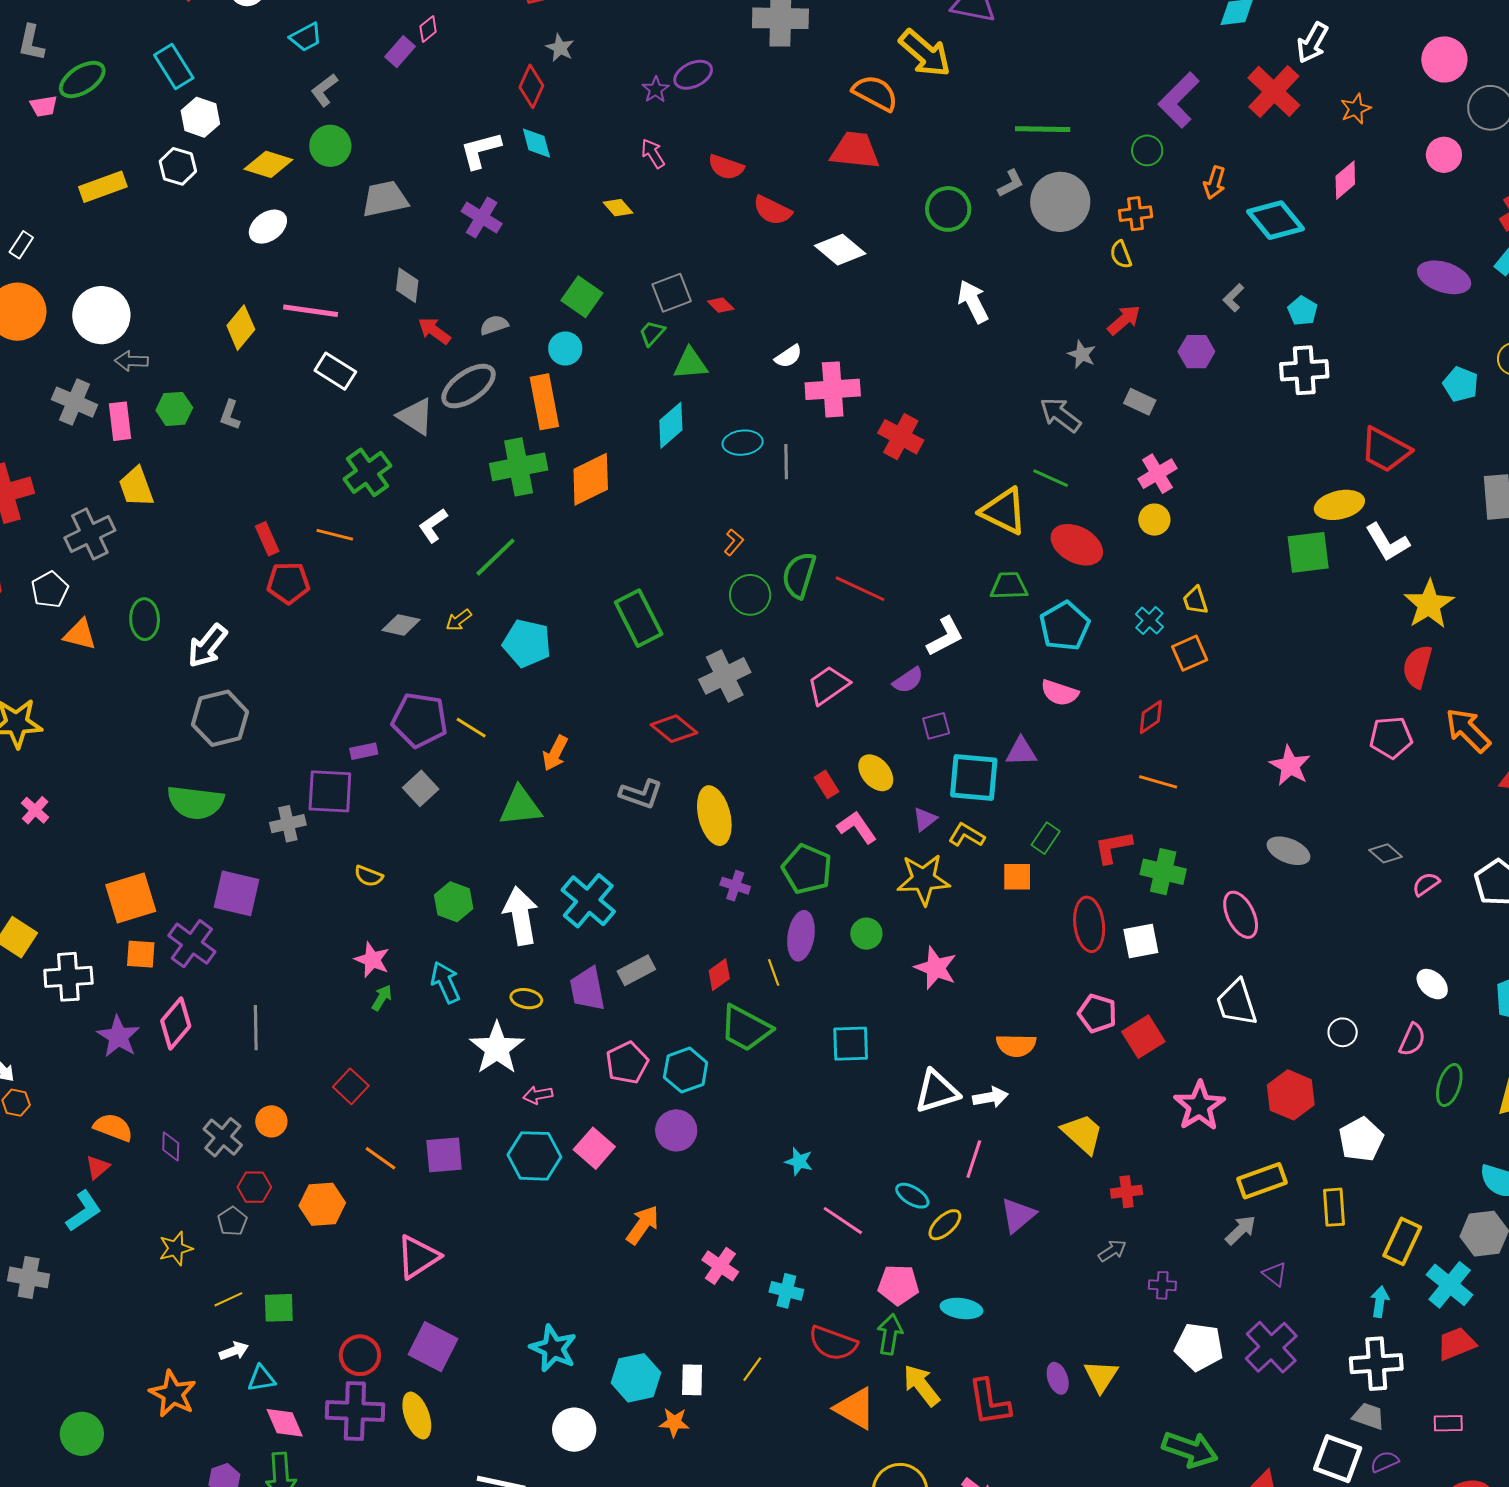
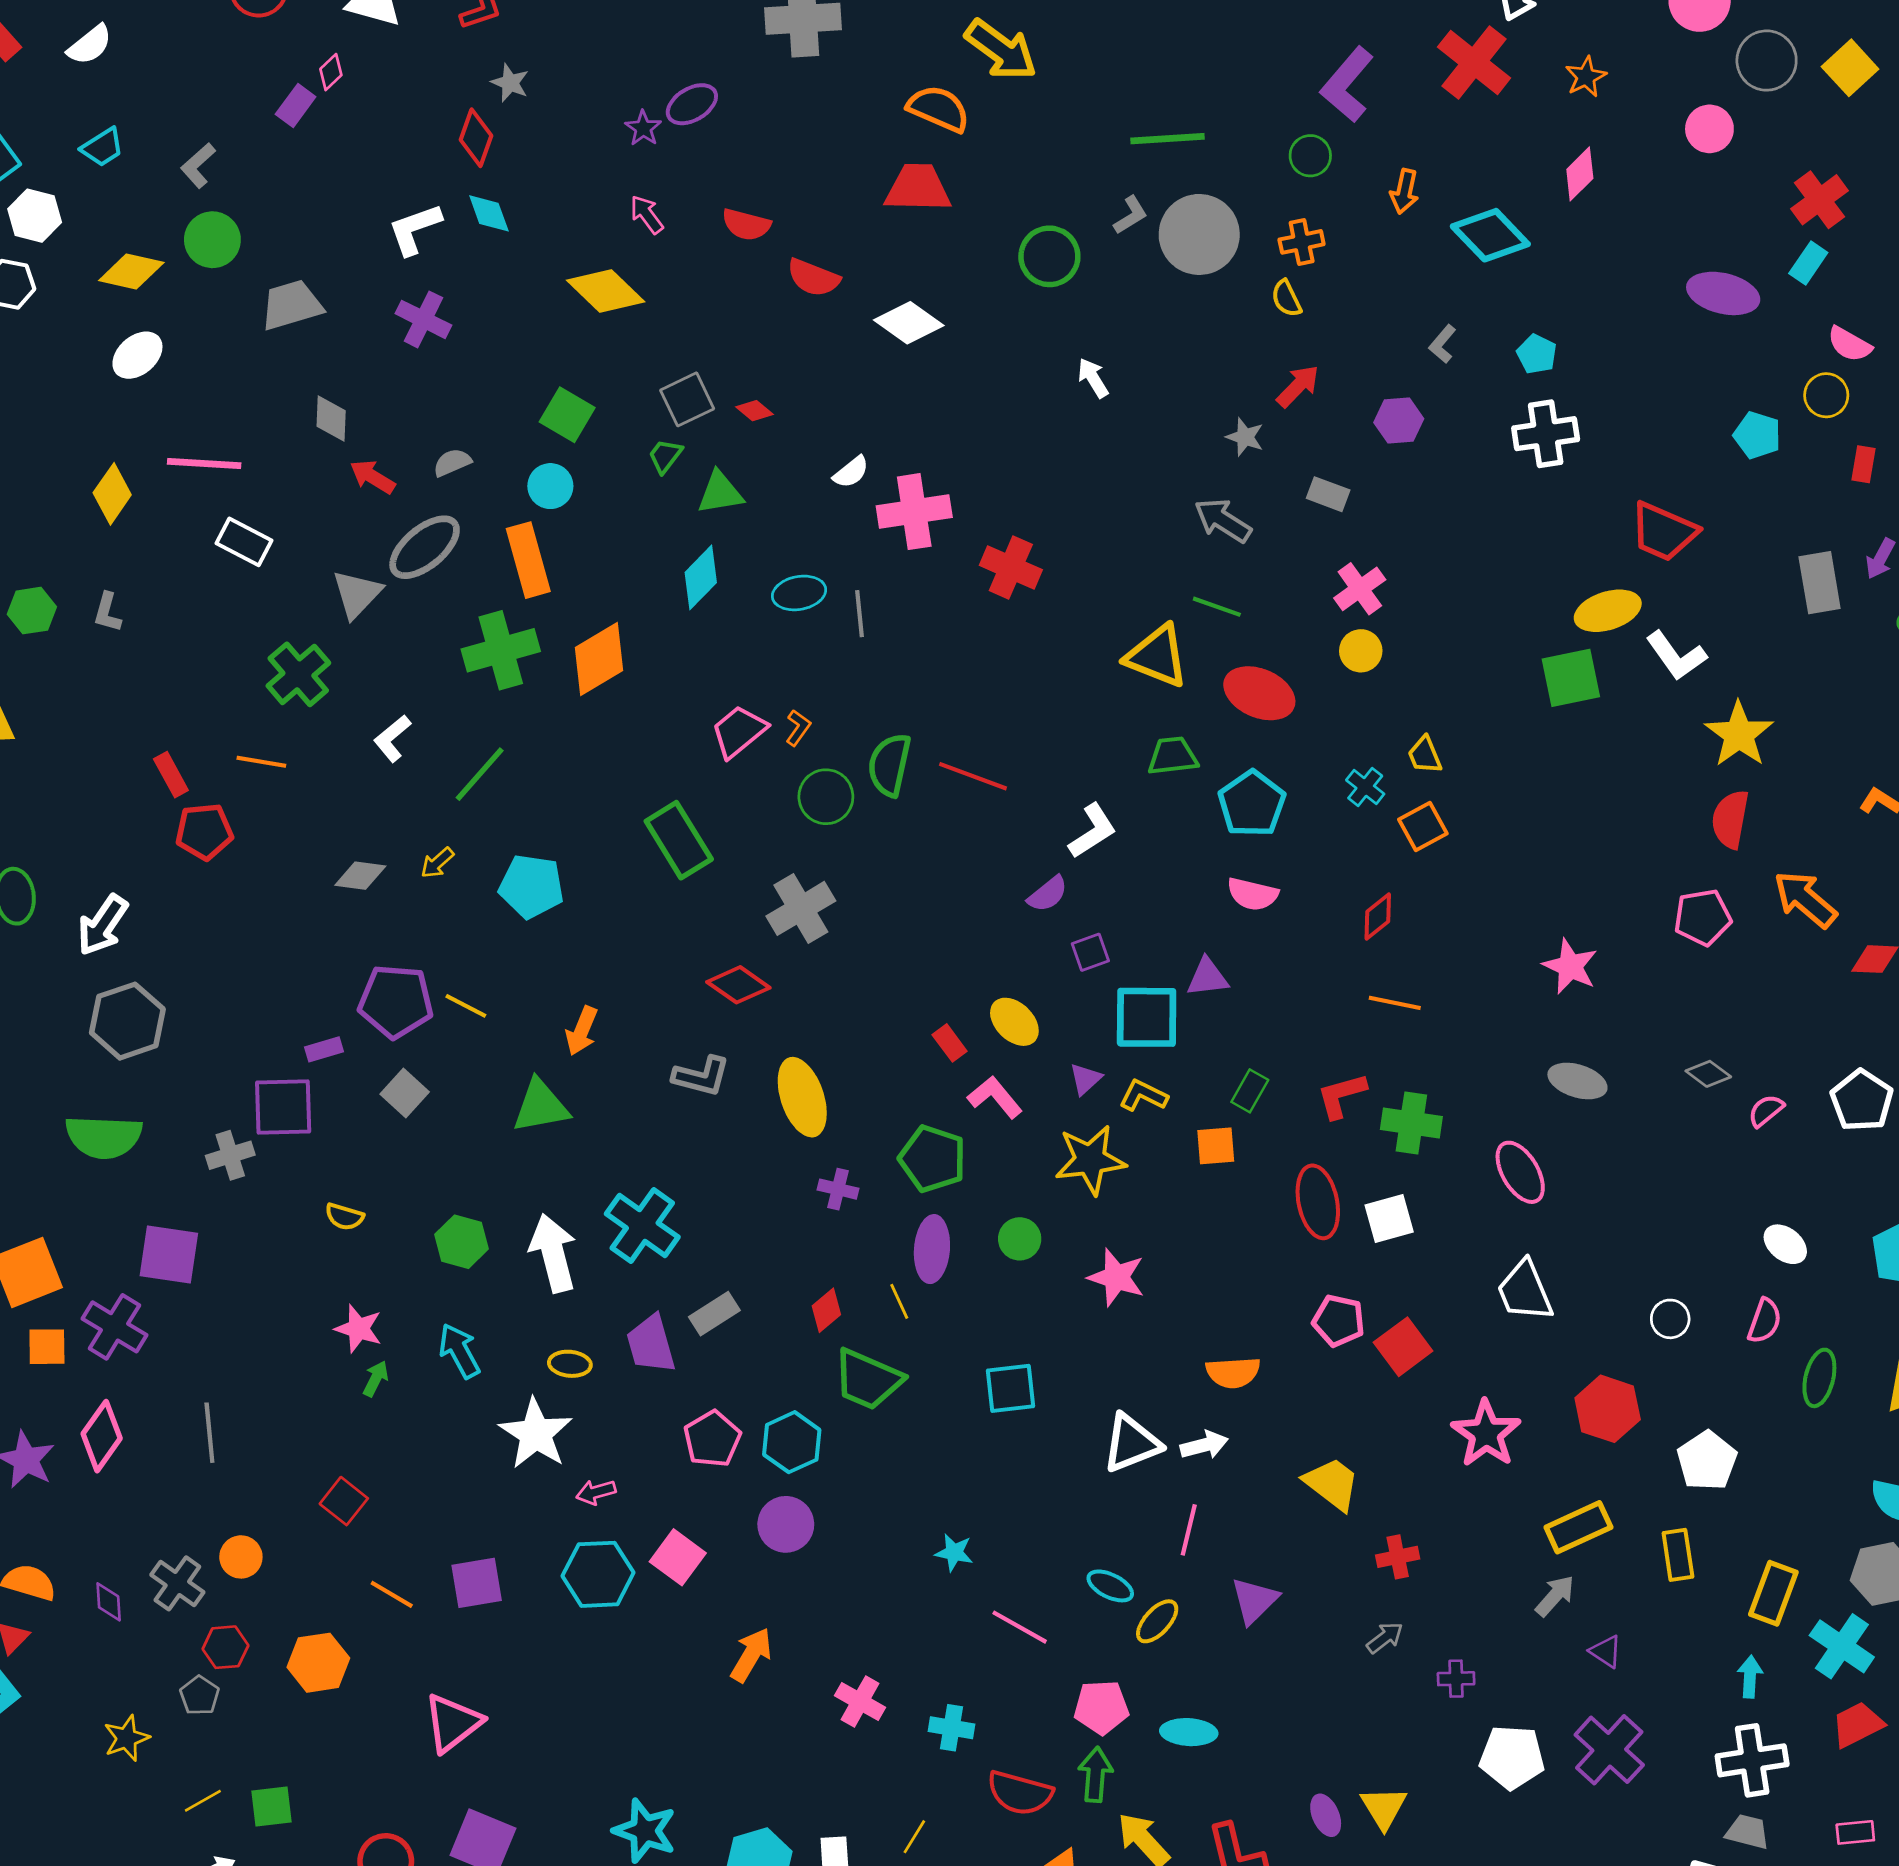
cyan trapezoid: (306, 37) -> (103, 147), moved
yellow diamond: (618, 208) -> (606, 291), size x1.8
white arrow: (973, 302) -> (1093, 378), size x0.7
gray triangle: (416, 416) -> (357, 594), turned 45
pink trapezoid: (828, 685) -> (739, 731), moved

